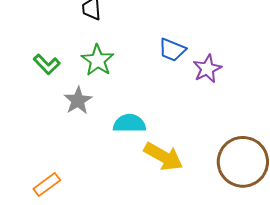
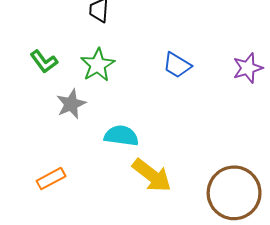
purple star: (207, 69) -> (248, 68), moved
orange rectangle: (47, 185) -> (51, 179), moved

